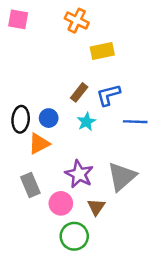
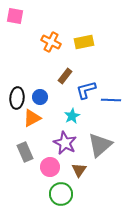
orange cross: (77, 21) -> (51, 42), moved
blue L-shape: (108, 95) -> (86, 90), moved
cyan star: (86, 122) -> (72, 116), moved

